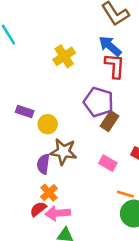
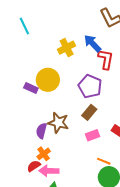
blue arrow: (110, 46) -> (92, 43), moved
brown rectangle: (110, 121) -> (89, 112), moved
yellow circle: (48, 124) -> (48, 80), moved, size x1.5
pink rectangle: (108, 163) -> (92, 135), turned -56

